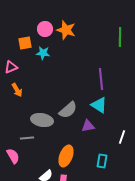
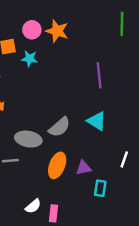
green line: (120, 37) -> (122, 24), moved
purple line: (101, 79) -> (99, 75), moved
purple triangle: (88, 126) -> (84, 168), moved
orange ellipse: (66, 156) -> (57, 165), moved

